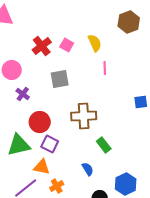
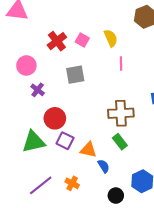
brown cross: (84, 116) -> (121, 113), moved
orange triangle: (42, 167) -> (88, 150), moved
orange cross: (57, 186) -> (72, 183), turned -32

